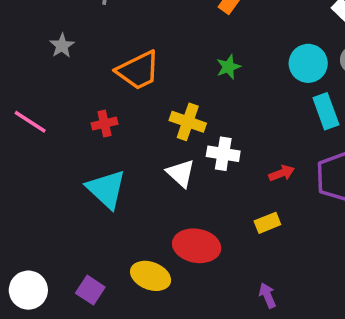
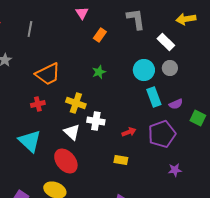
red cross: (105, 124) -> (38, 104), moved
yellow rectangle: (267, 223) -> (121, 160), turned 32
red ellipse: (197, 246) -> (66, 161), moved, turned 40

